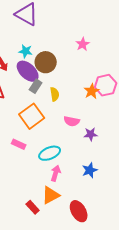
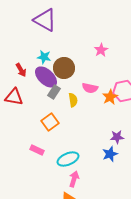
orange square: (32, 116) -> (50, 122), size x0.7
pink semicircle: (72, 121) -> (90, 88), moved
purple star: (91, 134) -> (117, 137), moved
blue star: (90, 170) -> (110, 154), moved

